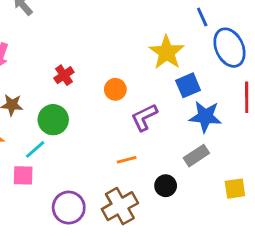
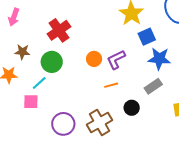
red cross: (64, 75) -> (59, 30), size x1.6
orange circle: (115, 89) -> (94, 59), moved
orange line: (127, 160) -> (111, 85), moved

